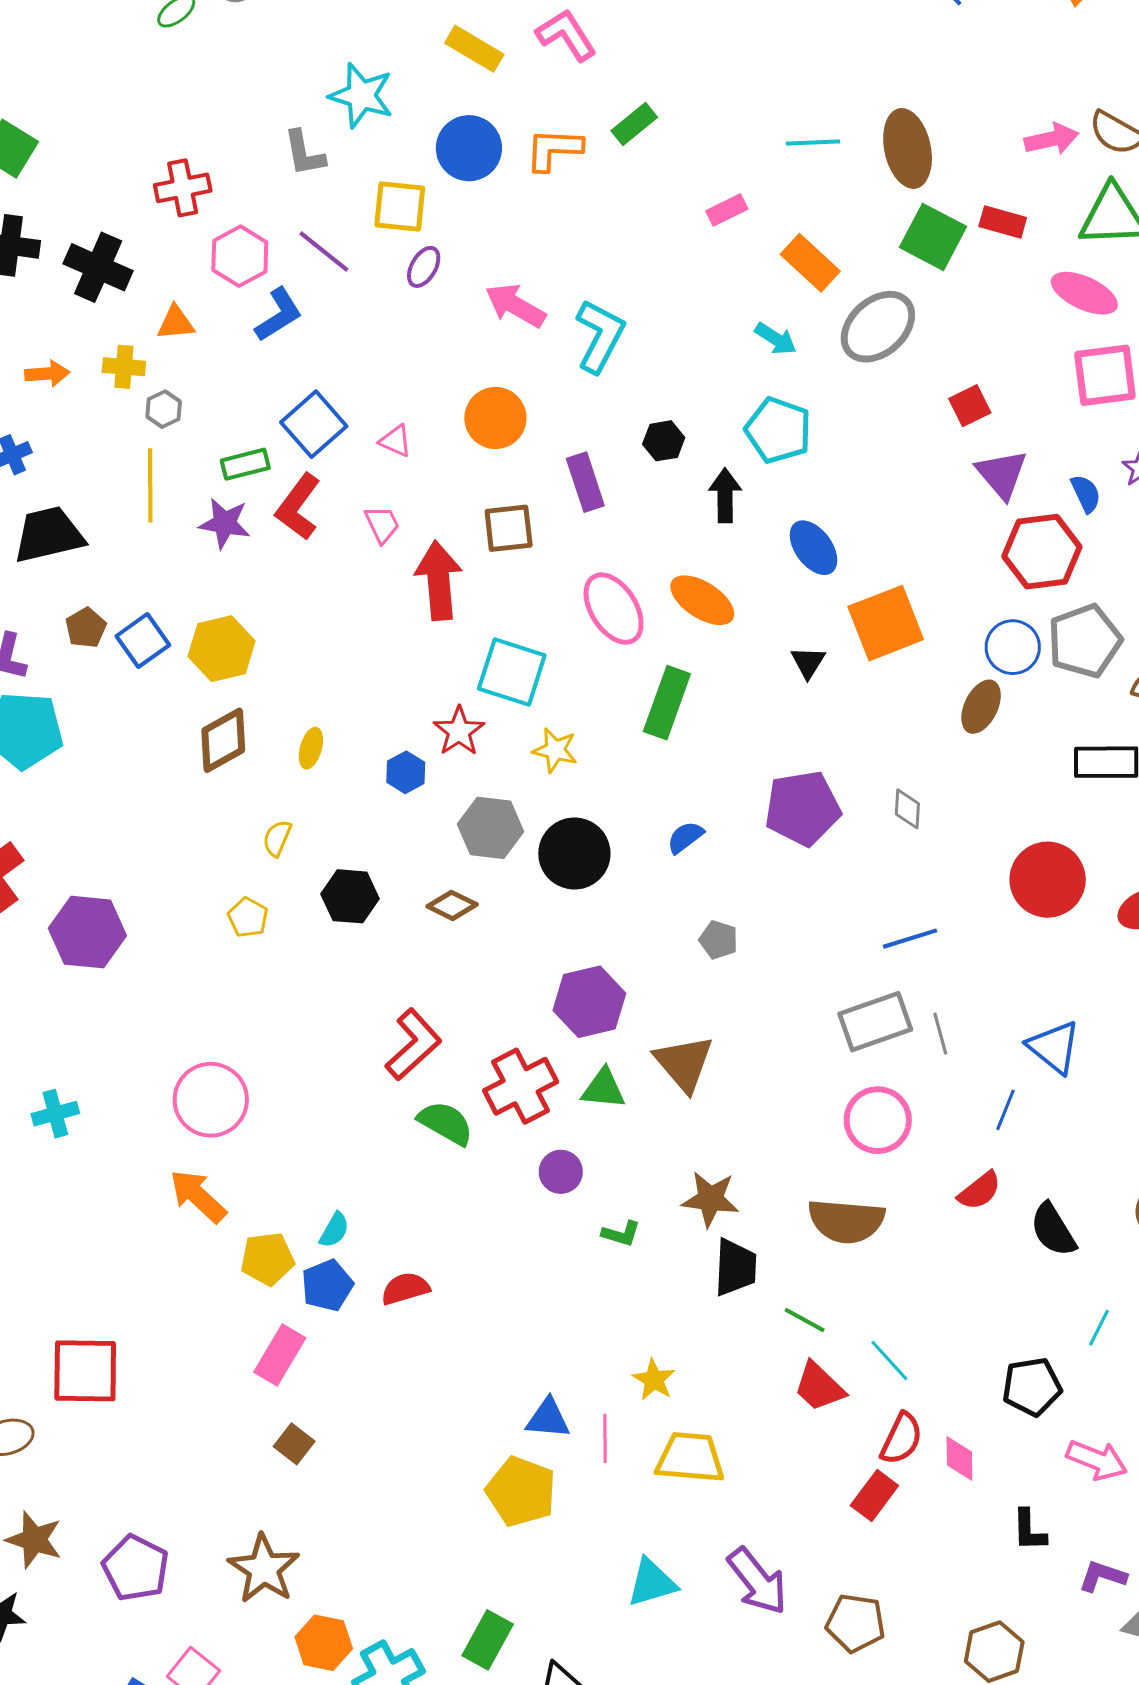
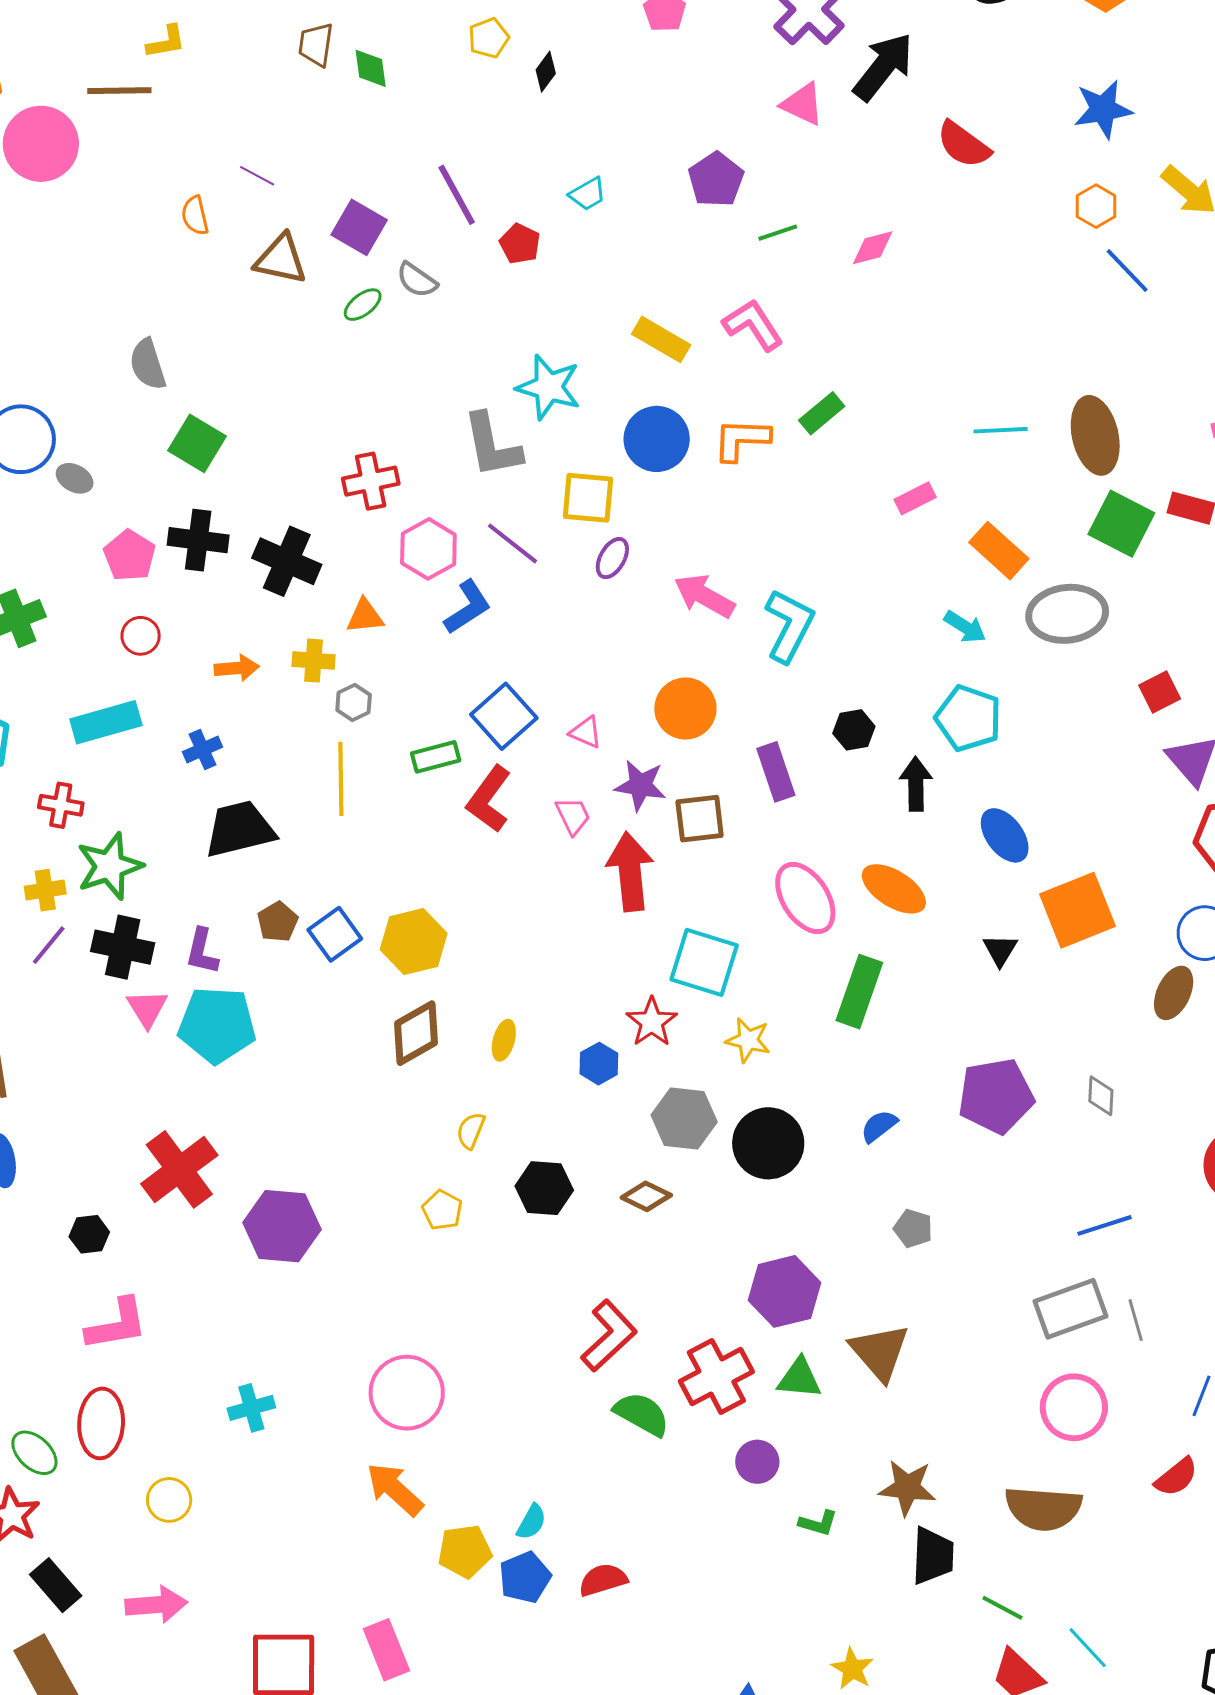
gray L-shape: (304, 153) -> (492, 445), size x1.4
gray ellipse: (878, 327) -> (1067, 614), turned 36
purple star: (225, 523) -> (640, 785), moved
pink rectangle: (280, 1355) -> (386, 1650), moved, turned -52

